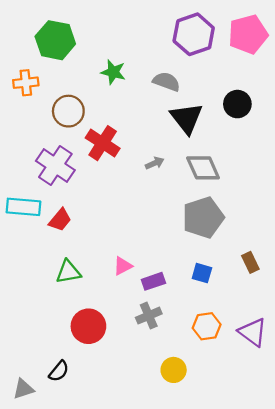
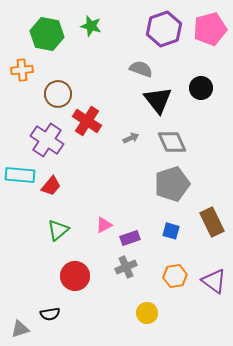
green star: (113, 72) -> (91, 26), moved
brown rectangle: (250, 262) -> (212, 222), size x1.6
green triangle: (68, 272) -> (58, 230), turned -30
black semicircle: (59, 371) -> (50, 314), turned 42

